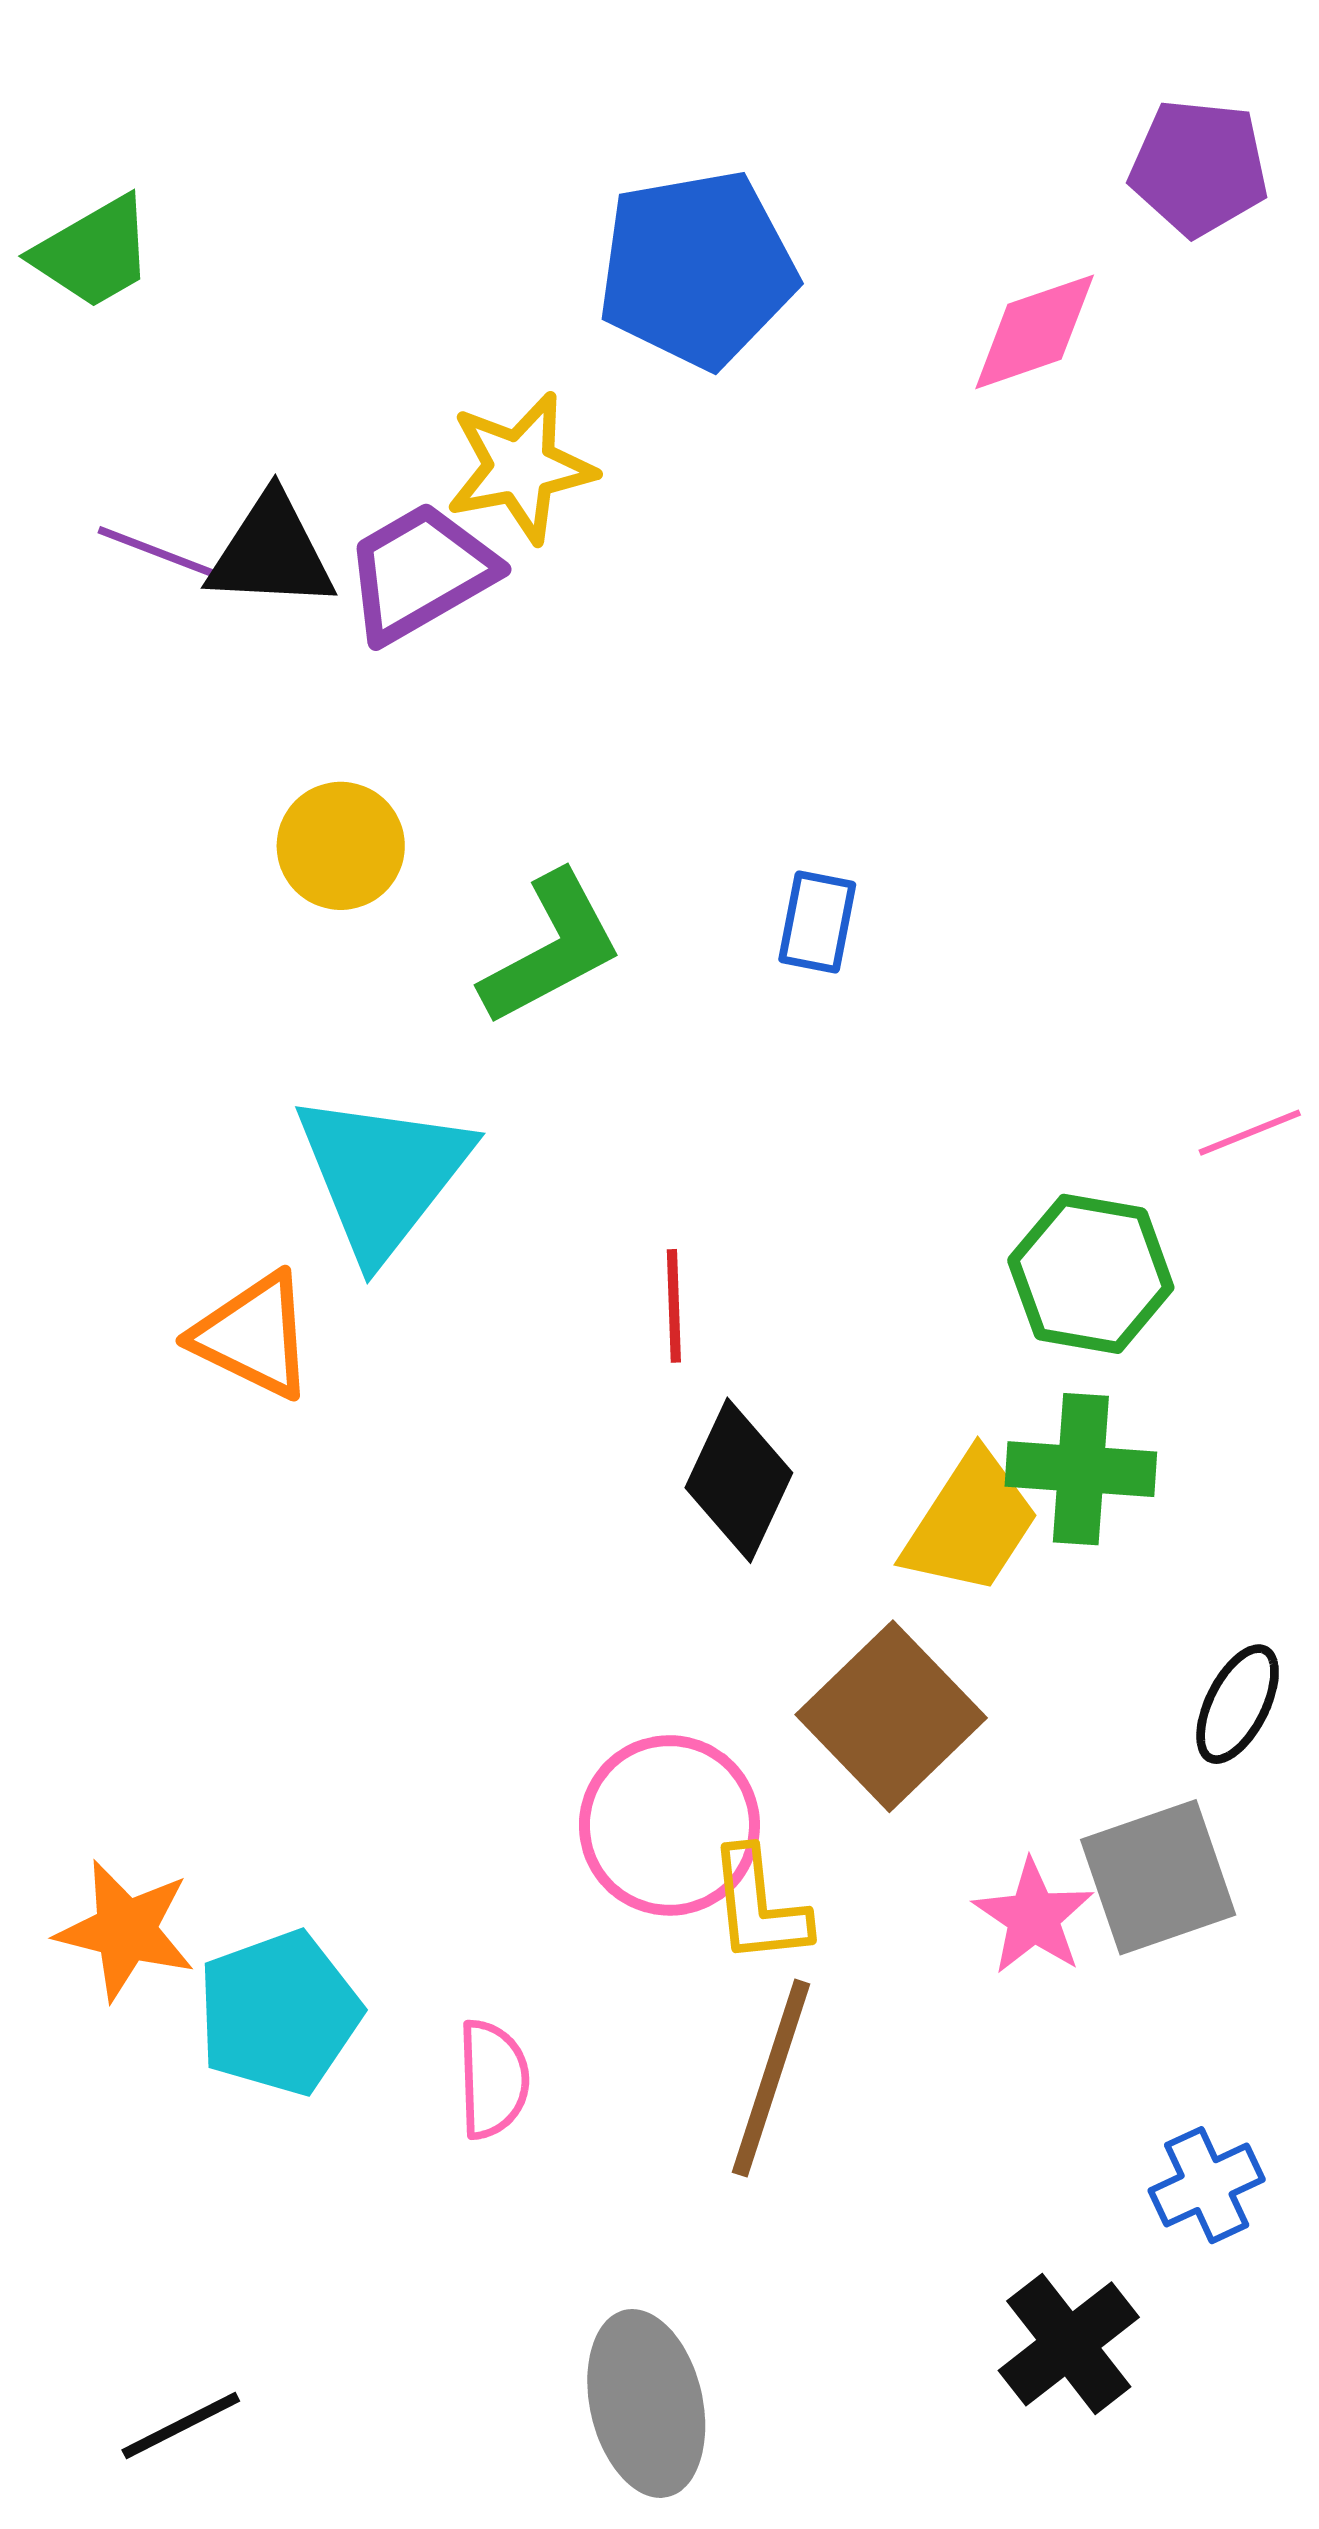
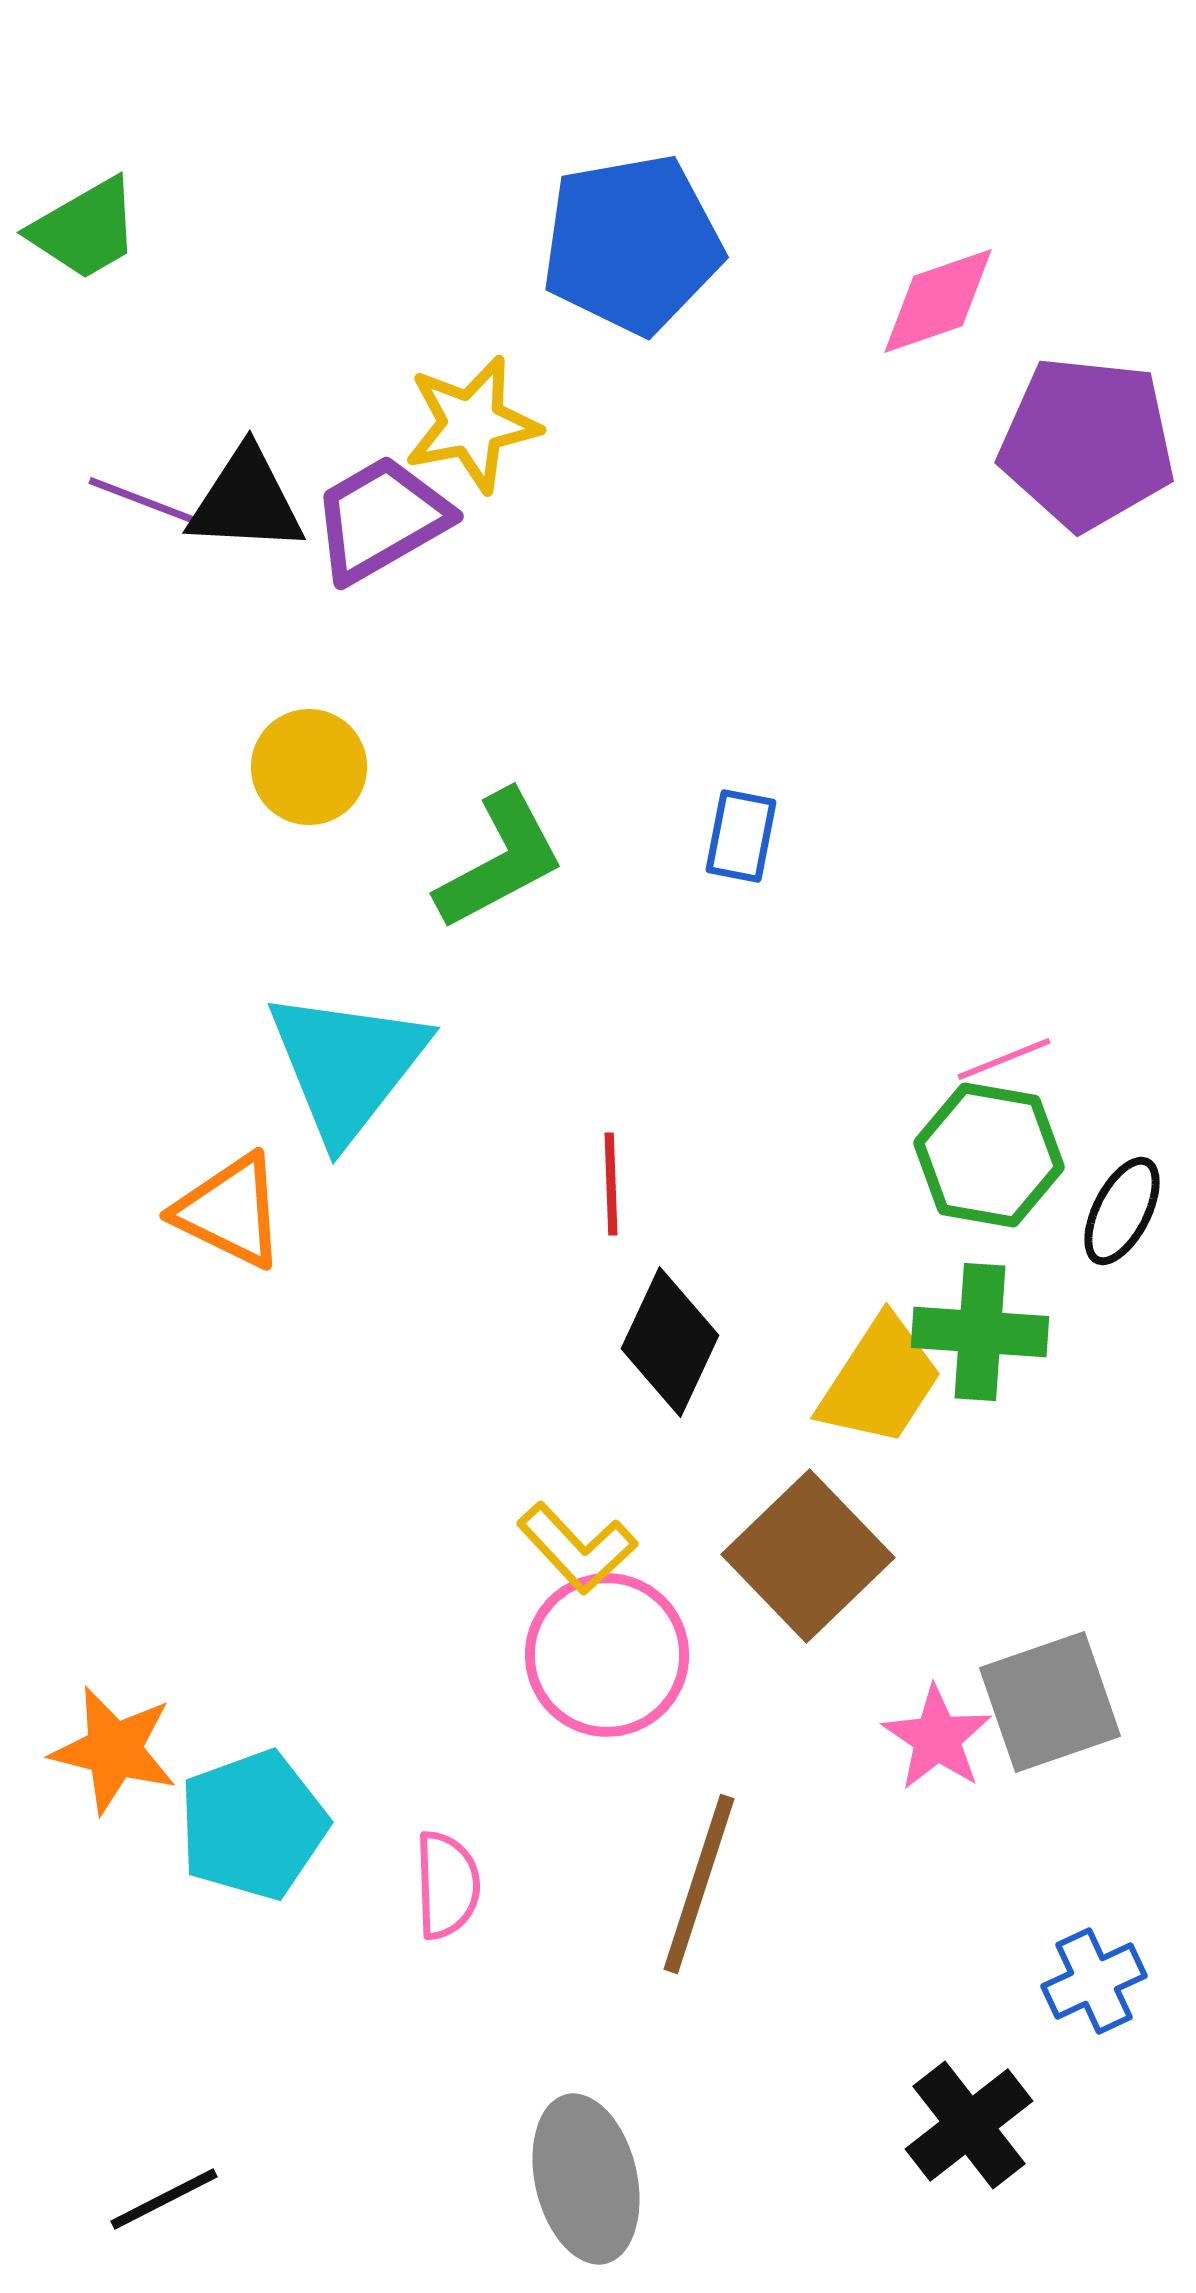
purple pentagon: (1199, 167) -> (1087, 443), moved, size x1.4
pink line: (1250, 1133) -> (1004, 1059), moved
black ellipse: (1238, 1704) -> (1122, 1211), moved
yellow L-shape: (759, 1906) -> (577, 1548), moved, turned -37

